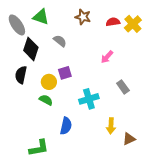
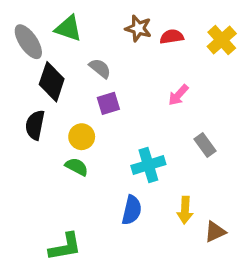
red semicircle: (113, 22) -> (172, 37), moved
purple square: (65, 73) -> (108, 103), moved
blue semicircle: (66, 126) -> (132, 210), moved

